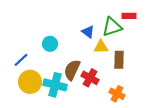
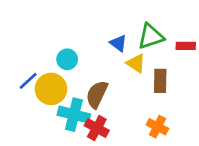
red rectangle: (129, 16) -> (186, 46), moved
yellow triangle: (101, 47) -> (136, 63), turned 35
red cross: (90, 78) -> (97, 128), moved
yellow circle: (30, 82) -> (51, 89), moved

